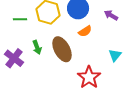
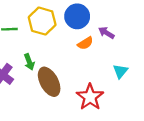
purple arrow: (111, 15) -> (106, 33), moved
brown ellipse: (62, 49) -> (49, 82), moved

